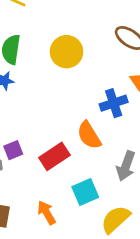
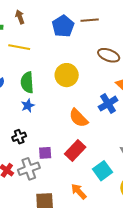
orange semicircle: (89, 135) -> (78, 118), moved
purple square: (13, 150) -> (45, 153), turned 32

